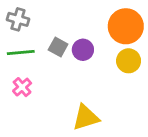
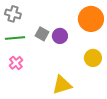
yellow circle: (129, 61) -> (93, 58), moved

